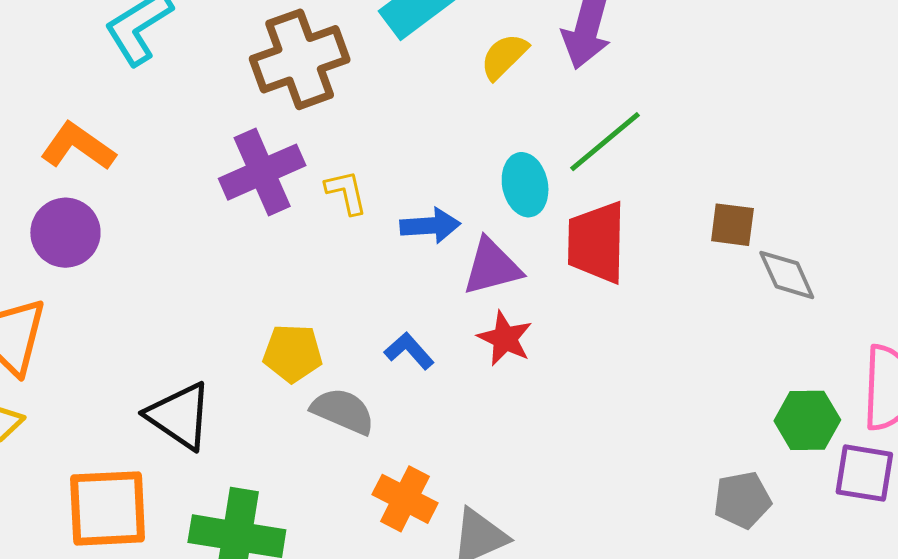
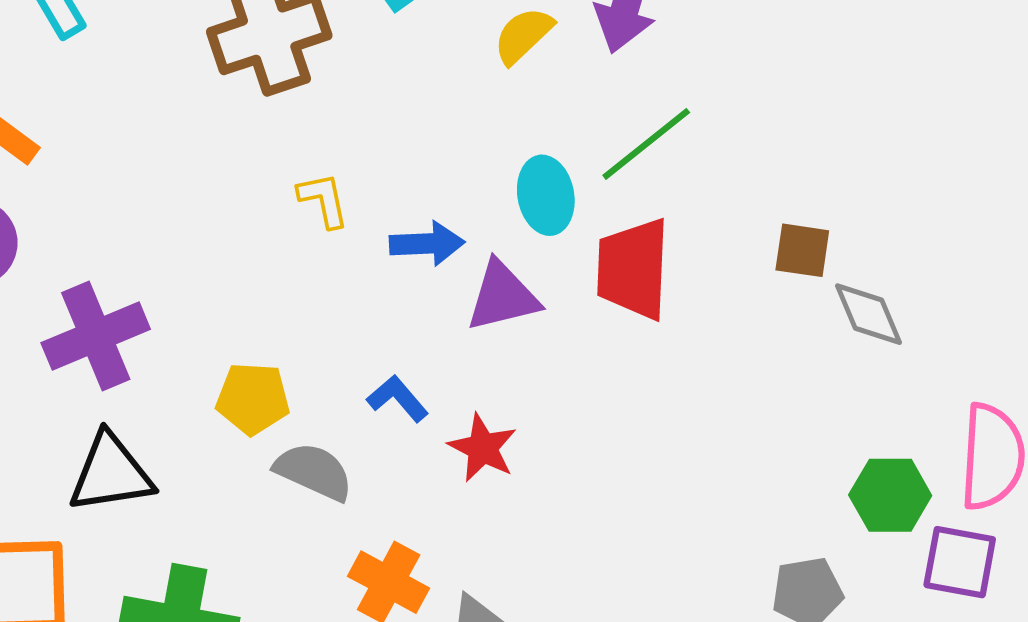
purple cross: (262, 172) -> (96, 336), moved
red star: (505, 338) -> (483, 448), moved
black triangle: (180, 416) -> (111, 473), turned -44

